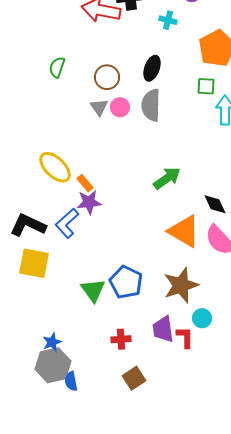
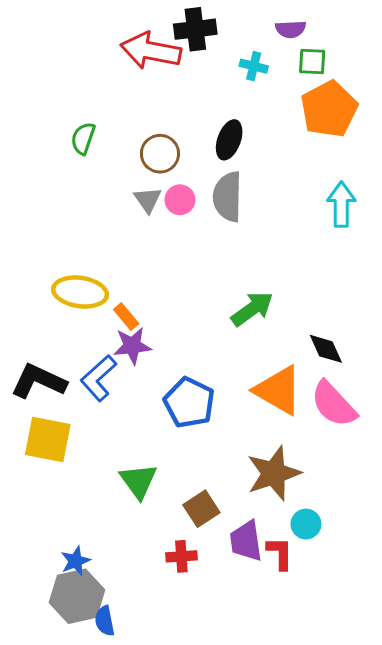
green square: (206, 86) -> (312, 61), moved
yellow ellipse: (55, 167) -> (80, 292), turned -36
blue pentagon: (126, 282) -> (189, 403), moved
brown square: (134, 378) -> (201, 509), moved

